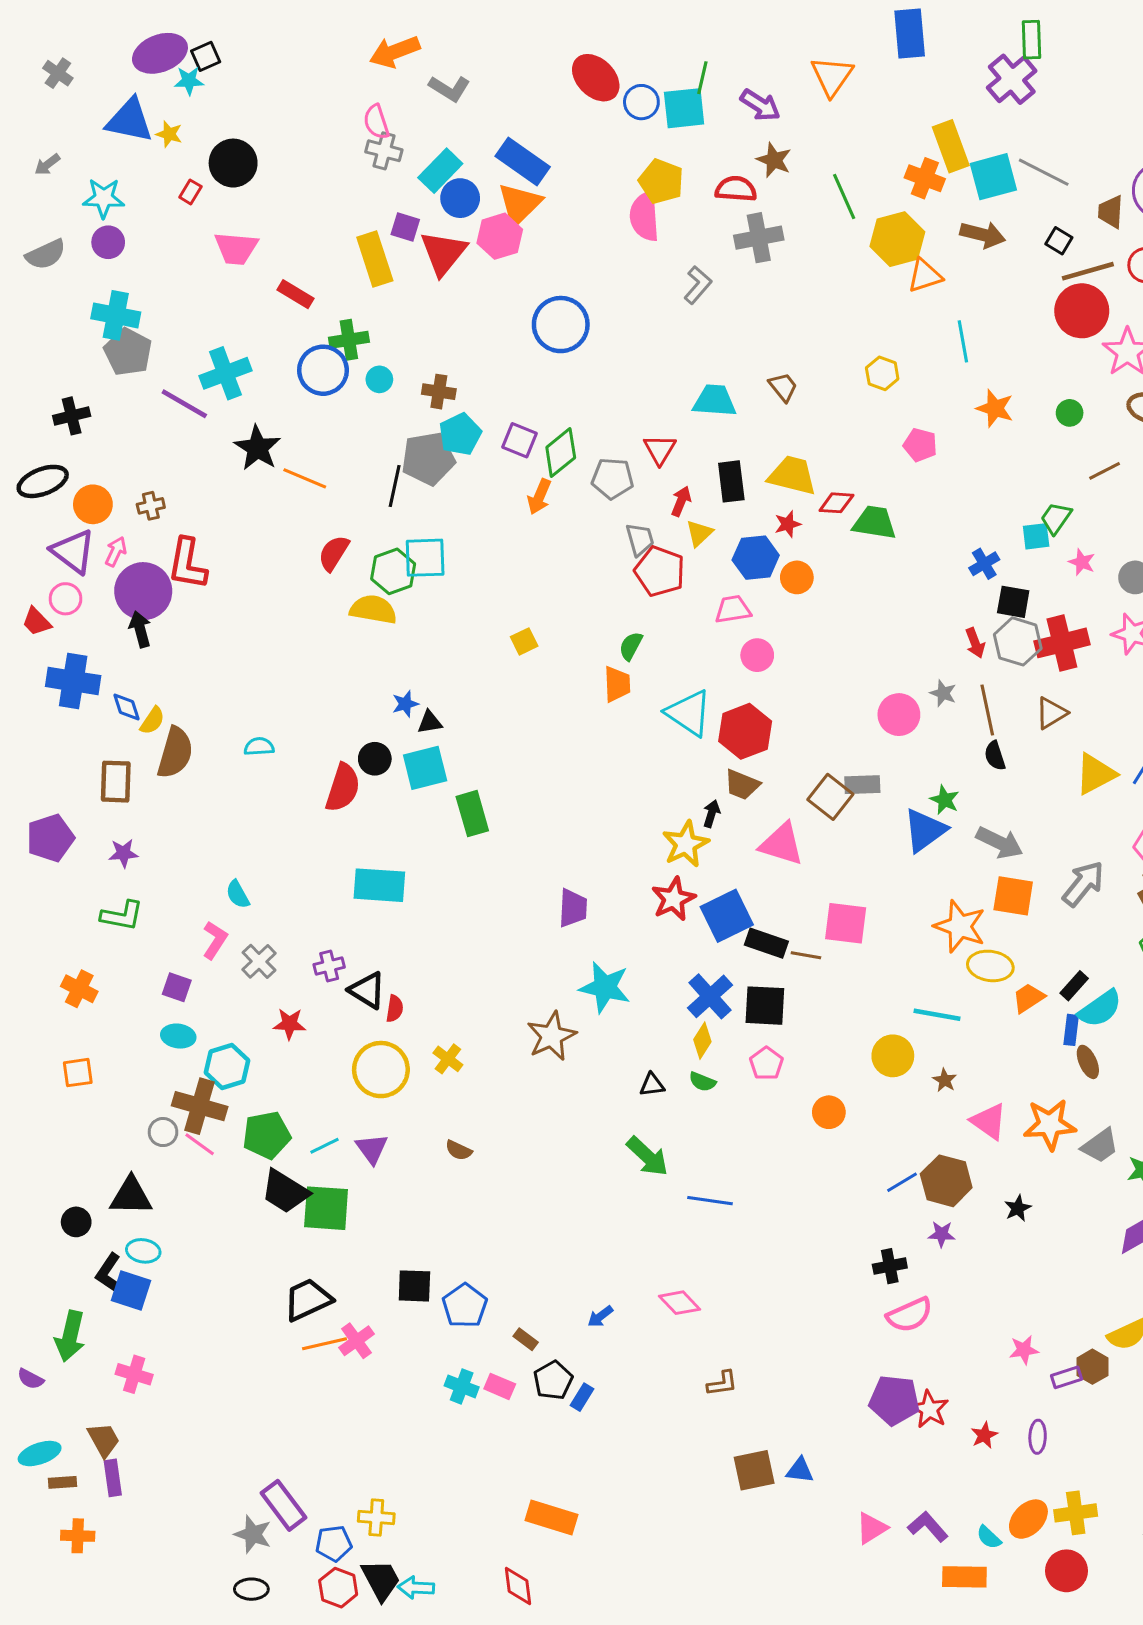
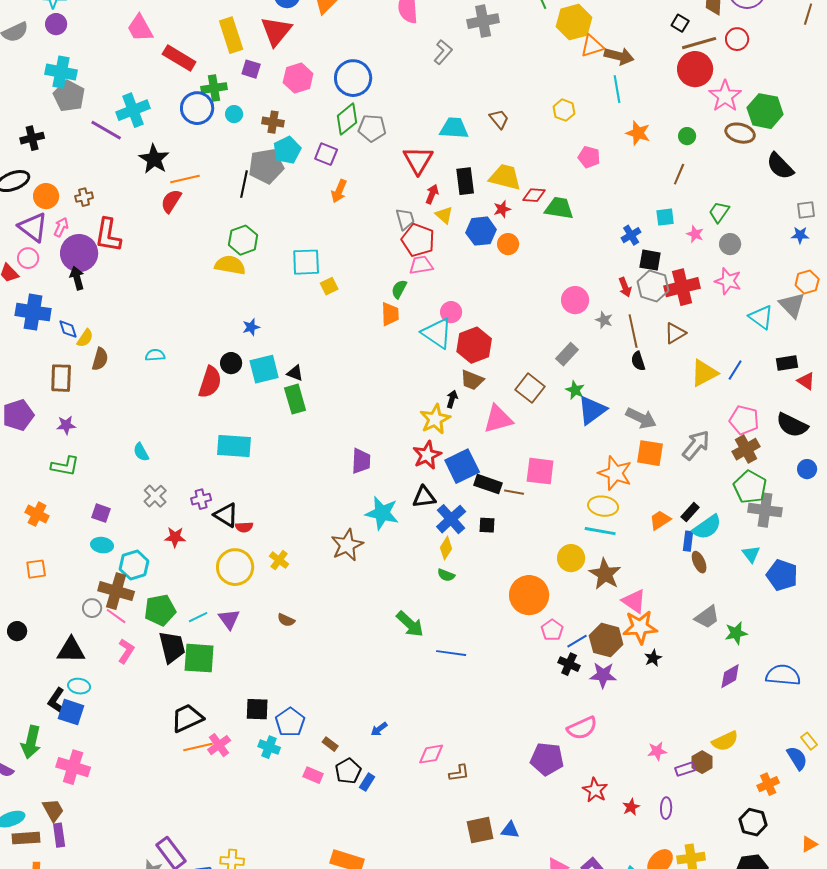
purple square: (405, 227) -> (251, 69), moved
brown arrow: (983, 235) -> (619, 56), moved
pink hexagon: (500, 236) -> (298, 78), moved
pink trapezoid: (236, 248) -> (140, 28), turned 56
red rectangle: (296, 294) -> (179, 58), size x1.4
red triangle: (660, 449) -> (418, 160), size x1.4
green diamond: (561, 453) -> (347, 119), moved
brown line: (1105, 471) -> (679, 174), moved, turned -40
orange line: (305, 478) -> (185, 179), turned -36
gray pentagon: (612, 478) -> (372, 128), moved
green trapezoid: (1056, 518) -> (719, 212), moved
yellow triangle: (699, 533) -> (444, 215), turned -36
red semicircle: (334, 553) -> (171, 201), moved
cyan square: (425, 558) -> (306, 262), moved
pink trapezoid: (733, 609) -> (421, 265), moved
pink circle: (757, 655) -> (451, 312), moved
pink circle: (899, 715) -> (575, 300), moved
black triangle: (430, 722) -> (295, 373), moved, turned 30
brown semicircle: (175, 753) -> (100, 359), size x0.7
gray rectangle: (862, 785) -> (567, 354), moved, turned -45
green star: (945, 800) -> (575, 390), moved
pink triangle: (782, 844) -> (498, 419), turned -32
pink L-shape: (215, 940) -> (126, 651), moved
yellow ellipse: (990, 966) -> (603, 506), moved
black square: (765, 1006) -> (487, 525), size x0.6
red semicircle: (395, 1009) -> (244, 527), turned 78
pink pentagon: (766, 1063) -> (552, 630), moved
brown star: (945, 1080) -> (605, 574), size x2.0
black triangle: (652, 1085) -> (424, 497), moved, size x1.4
orange circle: (829, 1112) -> (529, 595), size x1.8
orange star: (1050, 1124) -> (640, 627), moved
black trapezoid: (285, 1191) -> (172, 647), turned -136
black circle: (76, 1222) -> (17, 631), moved
purple star: (942, 1234) -> (603, 675), size x1.5
black cross: (890, 1266) -> (569, 664), moved, turned 35
pink diamond: (680, 1303) -> (431, 754), moved, turned -56
pink cross: (134, 1374) -> (73, 767), size x1.4
cyan cross: (462, 1386) -> (269, 747), moved
purple pentagon: (894, 1400) -> (547, 759), moved
brown rectangle: (62, 1482) -> (26, 838), size x1.5

